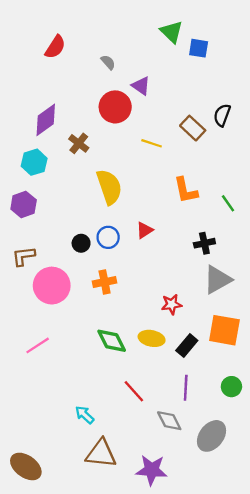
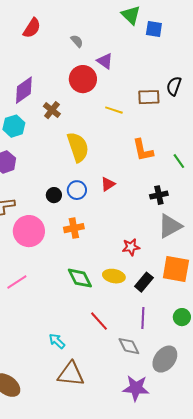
brown rectangle: (193, 128) -> (149, 97), turned -45
purple star: (152, 470) -> (136, 388), moved

